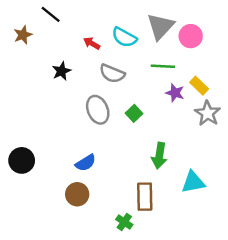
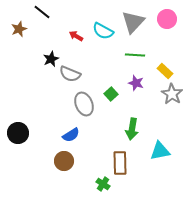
pink circle: (191, 36) -> (167, 19), moved
gray semicircle: (112, 74) -> (70, 74), moved
purple star: (175, 93) -> (136, 83), moved
gray ellipse: (98, 110) -> (84, 104), moved

